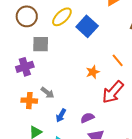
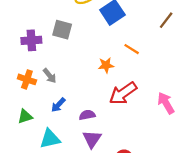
gray square: (41, 44) -> (62, 30), moved
orange line: (118, 60) -> (132, 49), moved, turned -32

